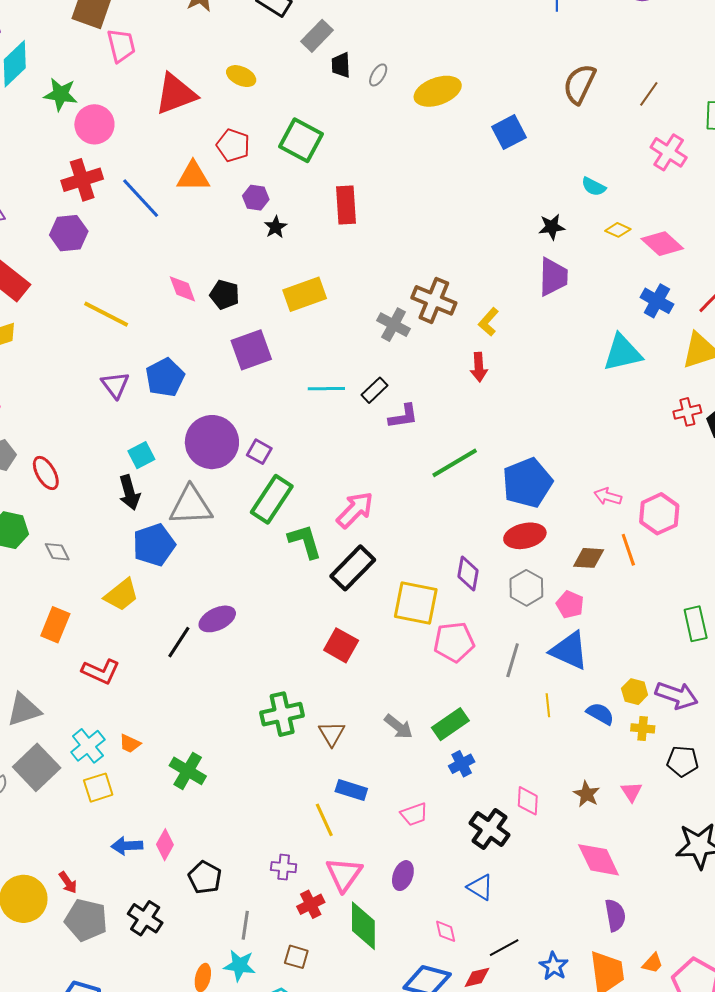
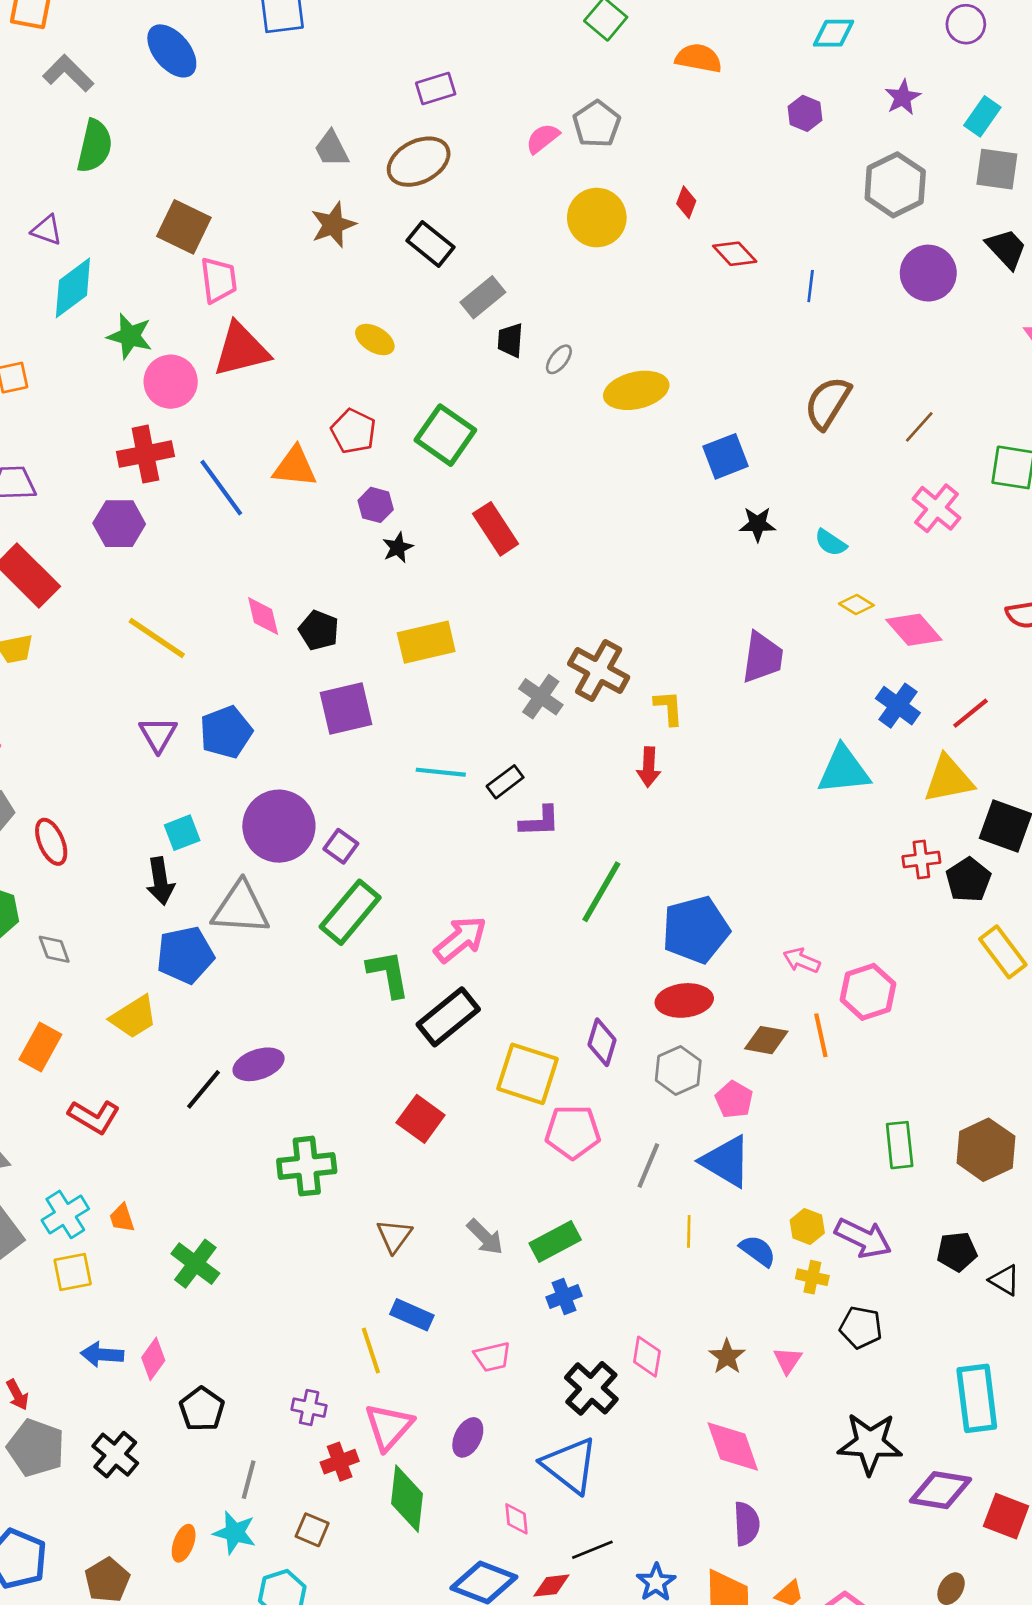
red triangle: (176, 94) -> (241, 350), moved
red rectangle: (346, 205) -> (496, 529), turned -36
black star: (552, 227) -> (758, 524), moved
yellow L-shape: (489, 322) -> (669, 708), turned 128
green line: (455, 463) -> (601, 892), turned -36
green cross: (282, 714) -> (307, 1166), moved
orange trapezoid: (130, 744) -> (122, 1218), turned 40
blue triangle: (480, 887) -> (570, 1465), size x1.6

